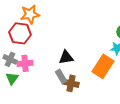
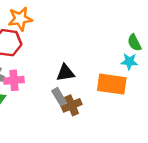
orange rectangle: (103, 66) -> (112, 84), turned 65
brown cross: (71, 83) -> (72, 105), turned -35

